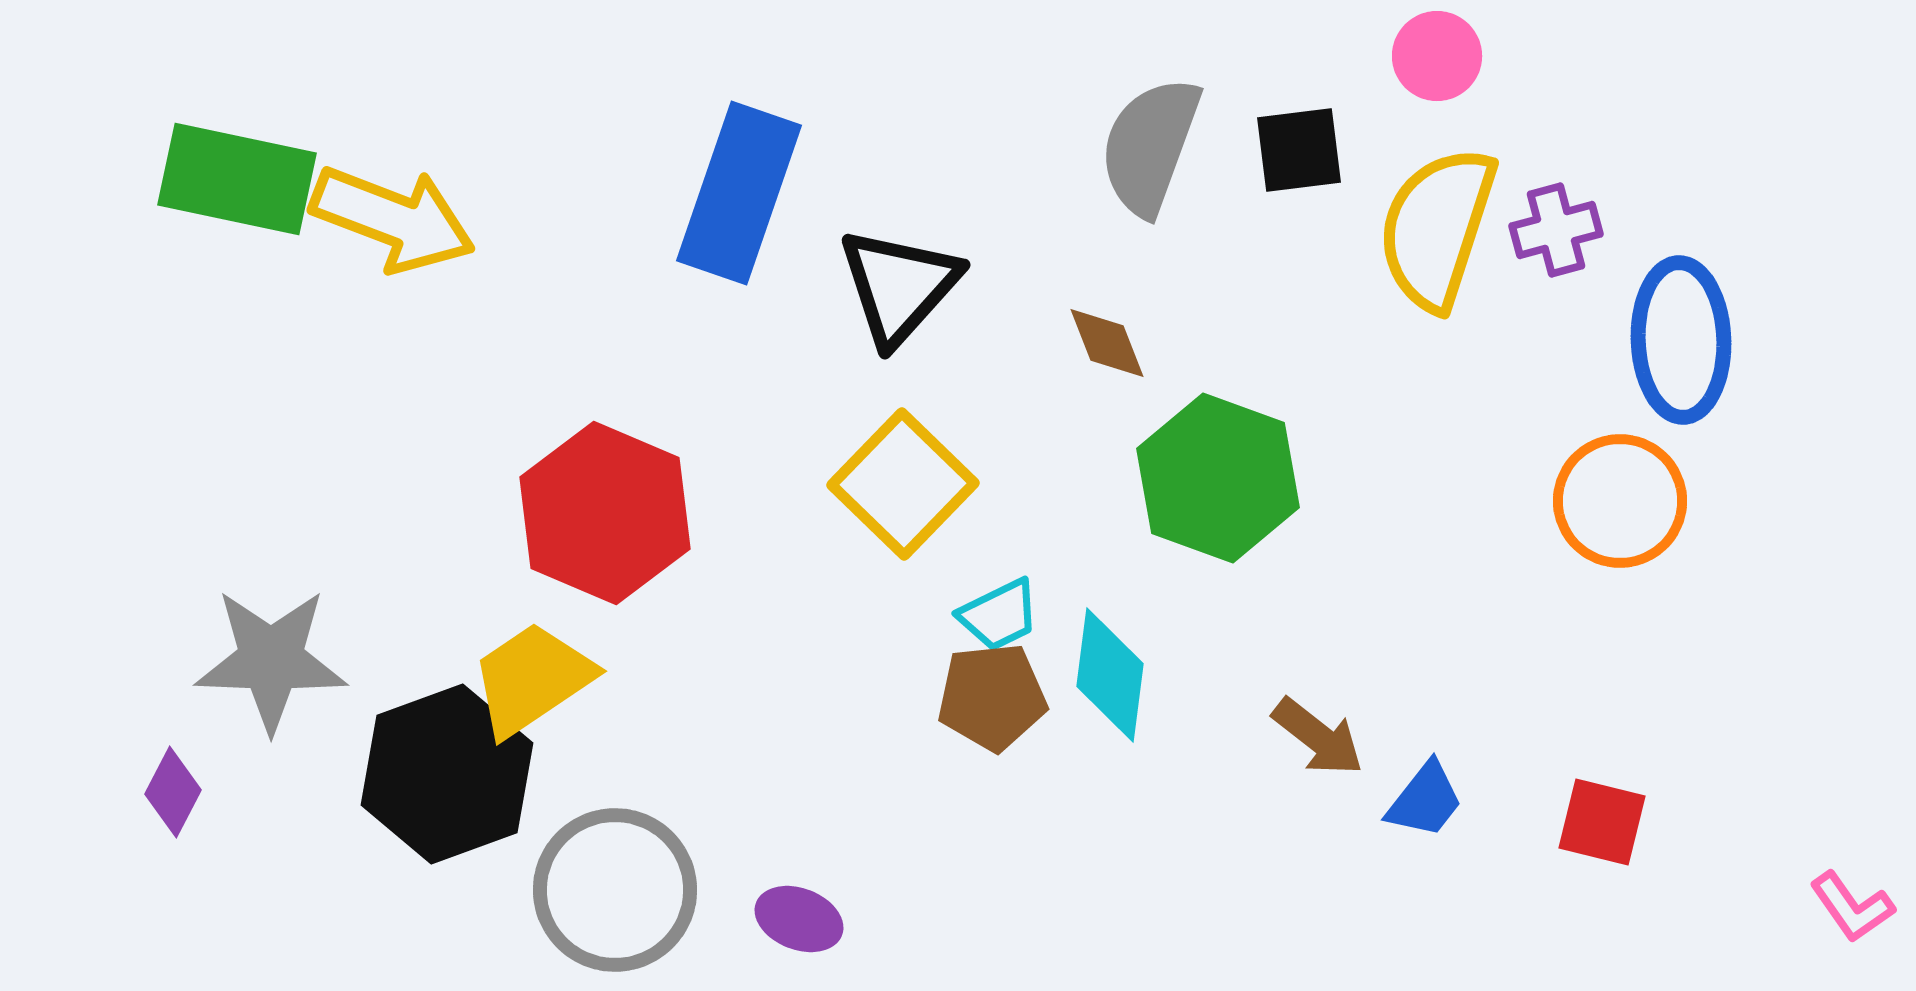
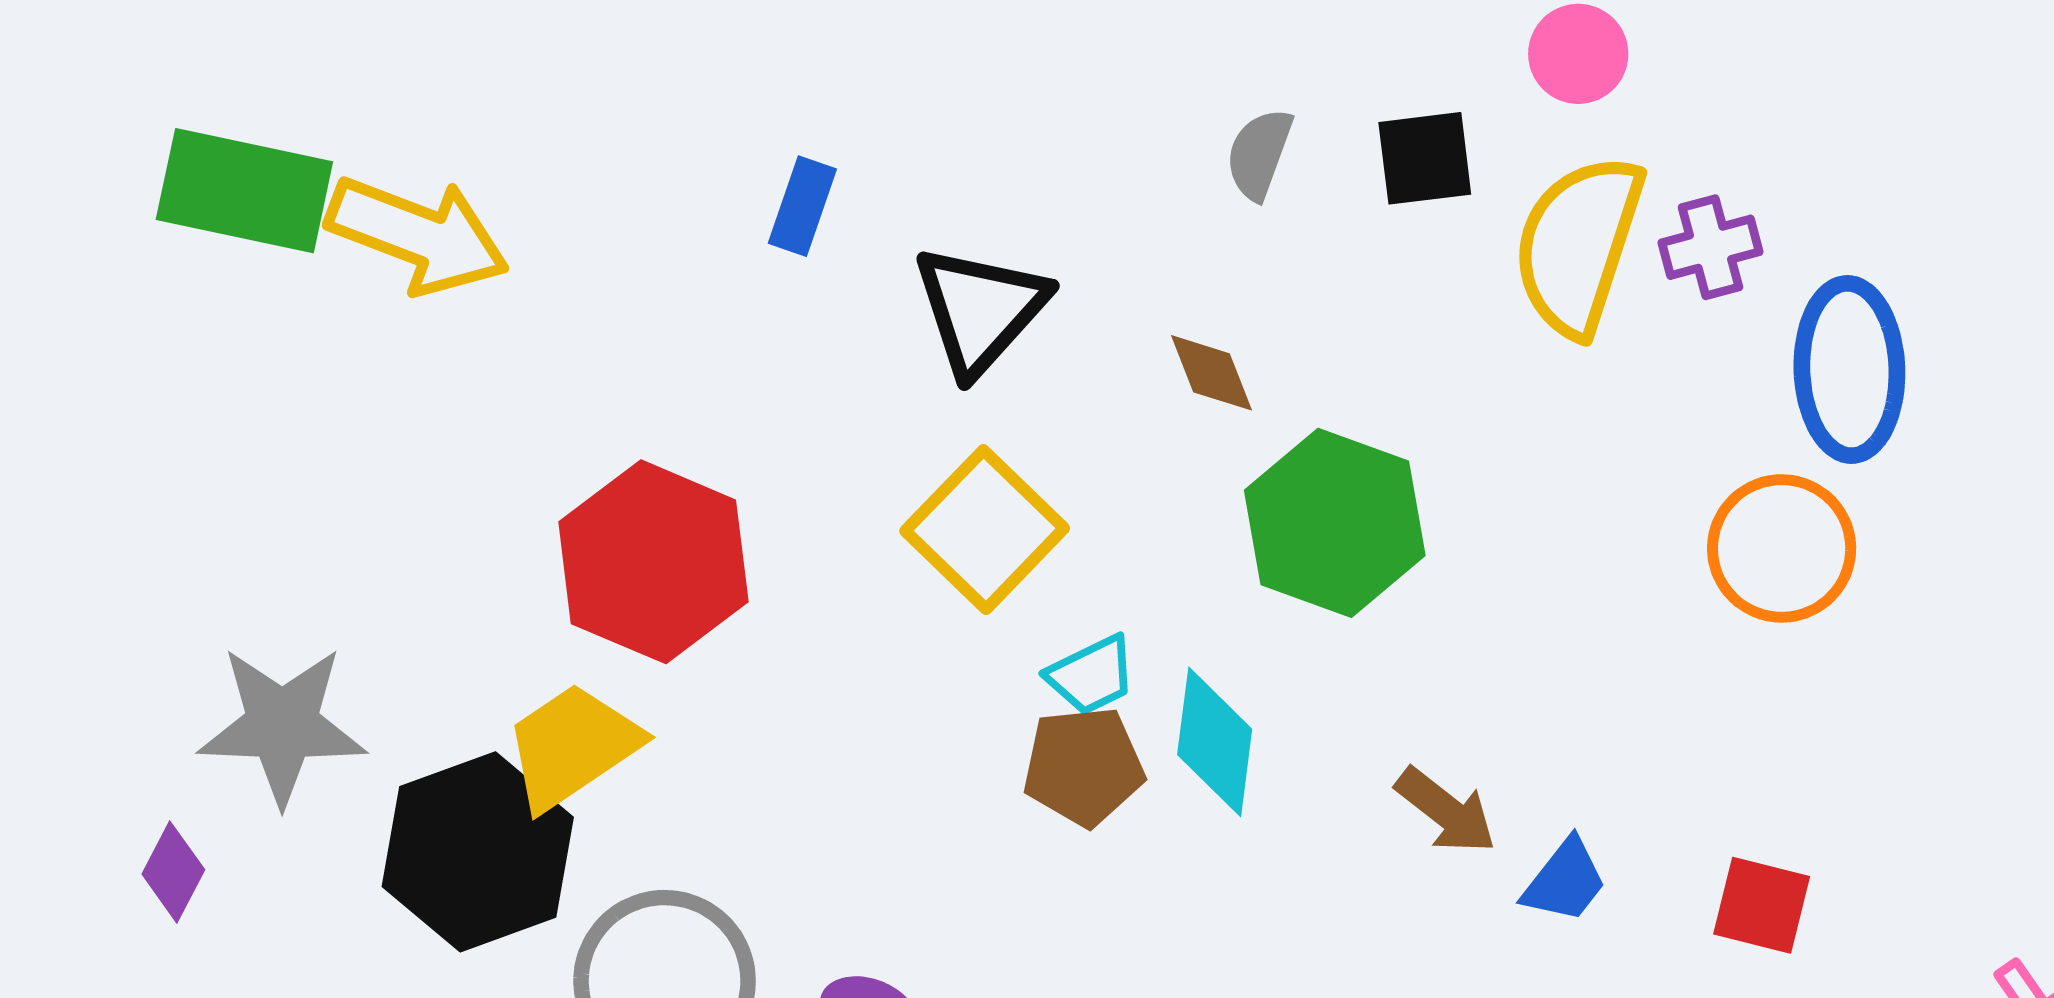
gray semicircle: (1150, 146) -> (1259, 154), size x0.6
blue rectangle: (739, 193) -> (802, 206), size x0.5

